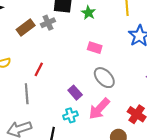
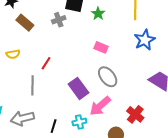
brown rectangle: (26, 28) -> (25, 23), moved, turned 72
purple rectangle: (75, 93) -> (79, 88), size x1.5
cyan cross: (70, 115) -> (79, 122), moved

